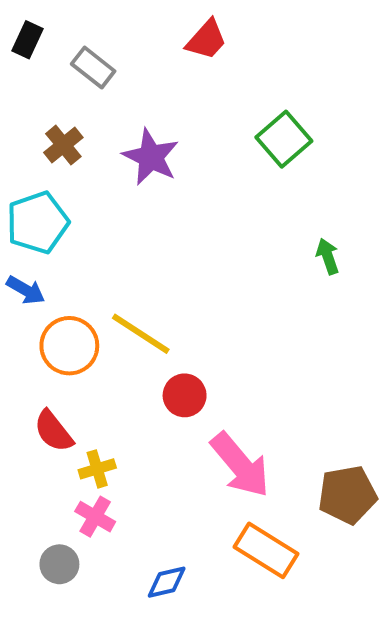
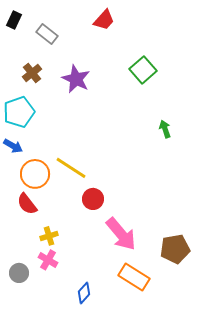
red semicircle: (53, 431) -> (27, 204), moved
gray circle: (59, 564) -> (19, 273), moved
blue diamond: (167, 582) -> (84, 293), turned -35

